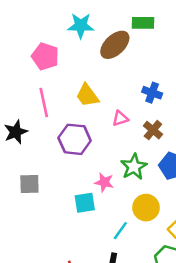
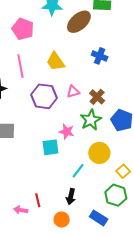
blue cross: (152, 93) -> (100, 56), moved
pink triangle: (120, 118) -> (73, 92), moved
brown cross: (153, 130) -> (97, 97), moved

